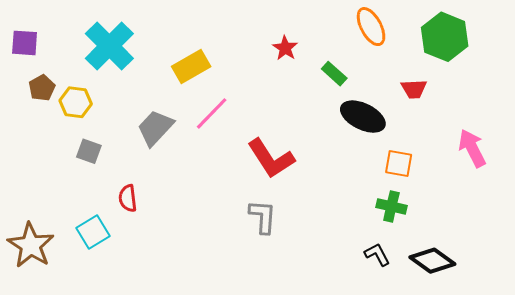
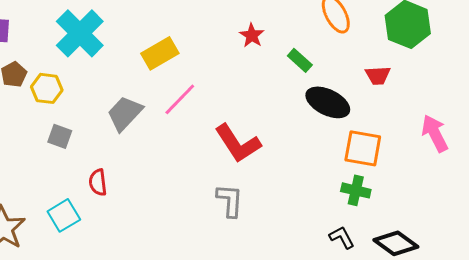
orange square: (399, 164) -> (363, 148), size x1.4

